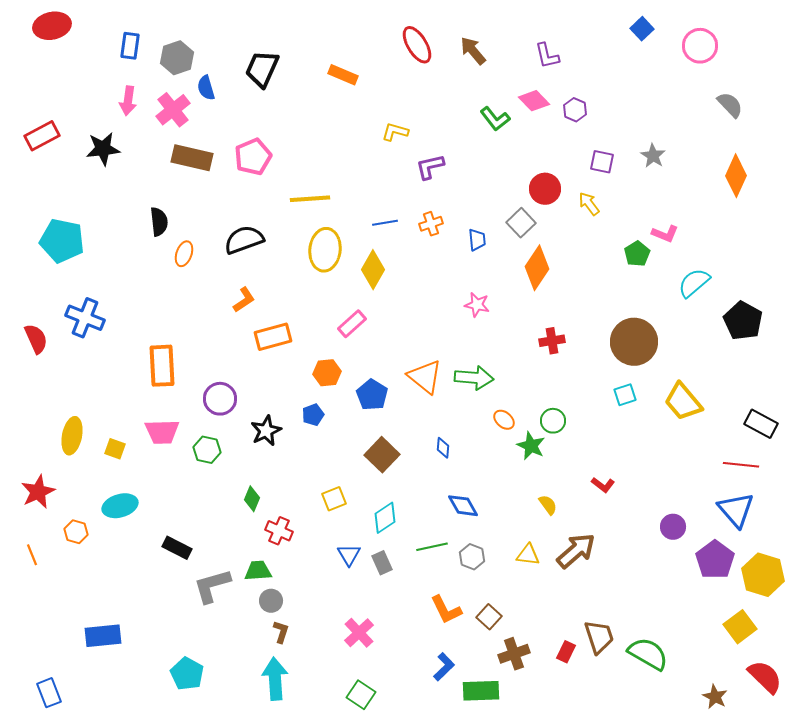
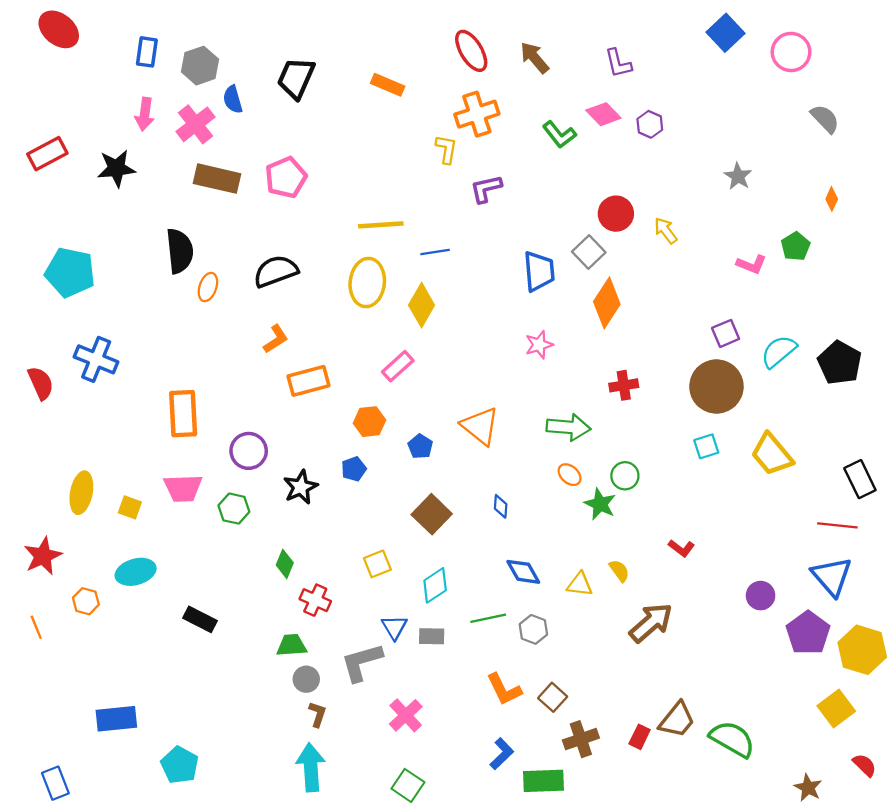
red ellipse: (52, 26) -> (59, 29), turned 51
blue square: (642, 29) -> (726, 33), size x1.4
yellow L-shape: (395, 132) -> (446, 149), turned 84
purple square: (602, 162) -> (726, 333), moved, turned -35
orange diamond: (736, 176) -> (832, 199), size x0.5
yellow line: (310, 199) -> (381, 225), moved
black semicircle: (159, 222) -> (180, 251), size x1.4
orange cross: (431, 224) -> (477, 114), moved, size x1.6
blue trapezoid: (477, 240) -> (539, 271), size x1.6
green pentagon: (637, 254) -> (796, 246), moved
cyan semicircle: (694, 283) -> (779, 351), moved
pink star: (477, 305) -> (539, 345), turned -30
green arrow: (474, 378) -> (568, 427), moved
blue pentagon: (372, 395) -> (420, 446), size x0.7
black rectangle: (761, 424) -> (860, 479), turned 36
yellow triangle: (528, 555) -> (580, 584), moved
gray rectangle: (382, 563) -> (432, 636), turned -65
gray L-shape: (212, 586) -> (362, 662), moved
brown trapezoid: (599, 637) -> (677, 720), turned 57
cyan pentagon: (187, 674) -> (180, 765), moved
red semicircle: (765, 677) -> (865, 765), size x0.6

